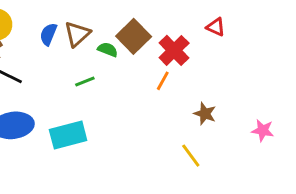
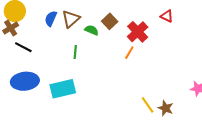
brown square: (134, 36) -> (110, 21), size x0.7
green line: (85, 81) -> (75, 52), turned -64
brown star: (205, 114) -> (166, 108), moved

